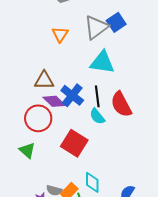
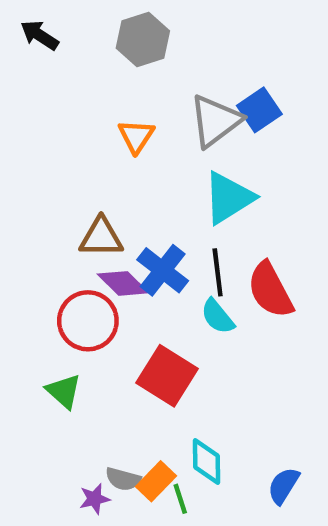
cyan triangle: (102, 62) -> (229, 198), turned -40

